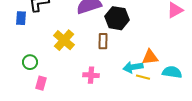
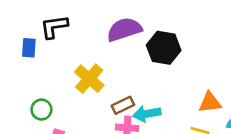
brown rectangle: (103, 41) -> (123, 105), moved, turned 63
cyan arrow: (133, 67) -> (147, 114), moved

